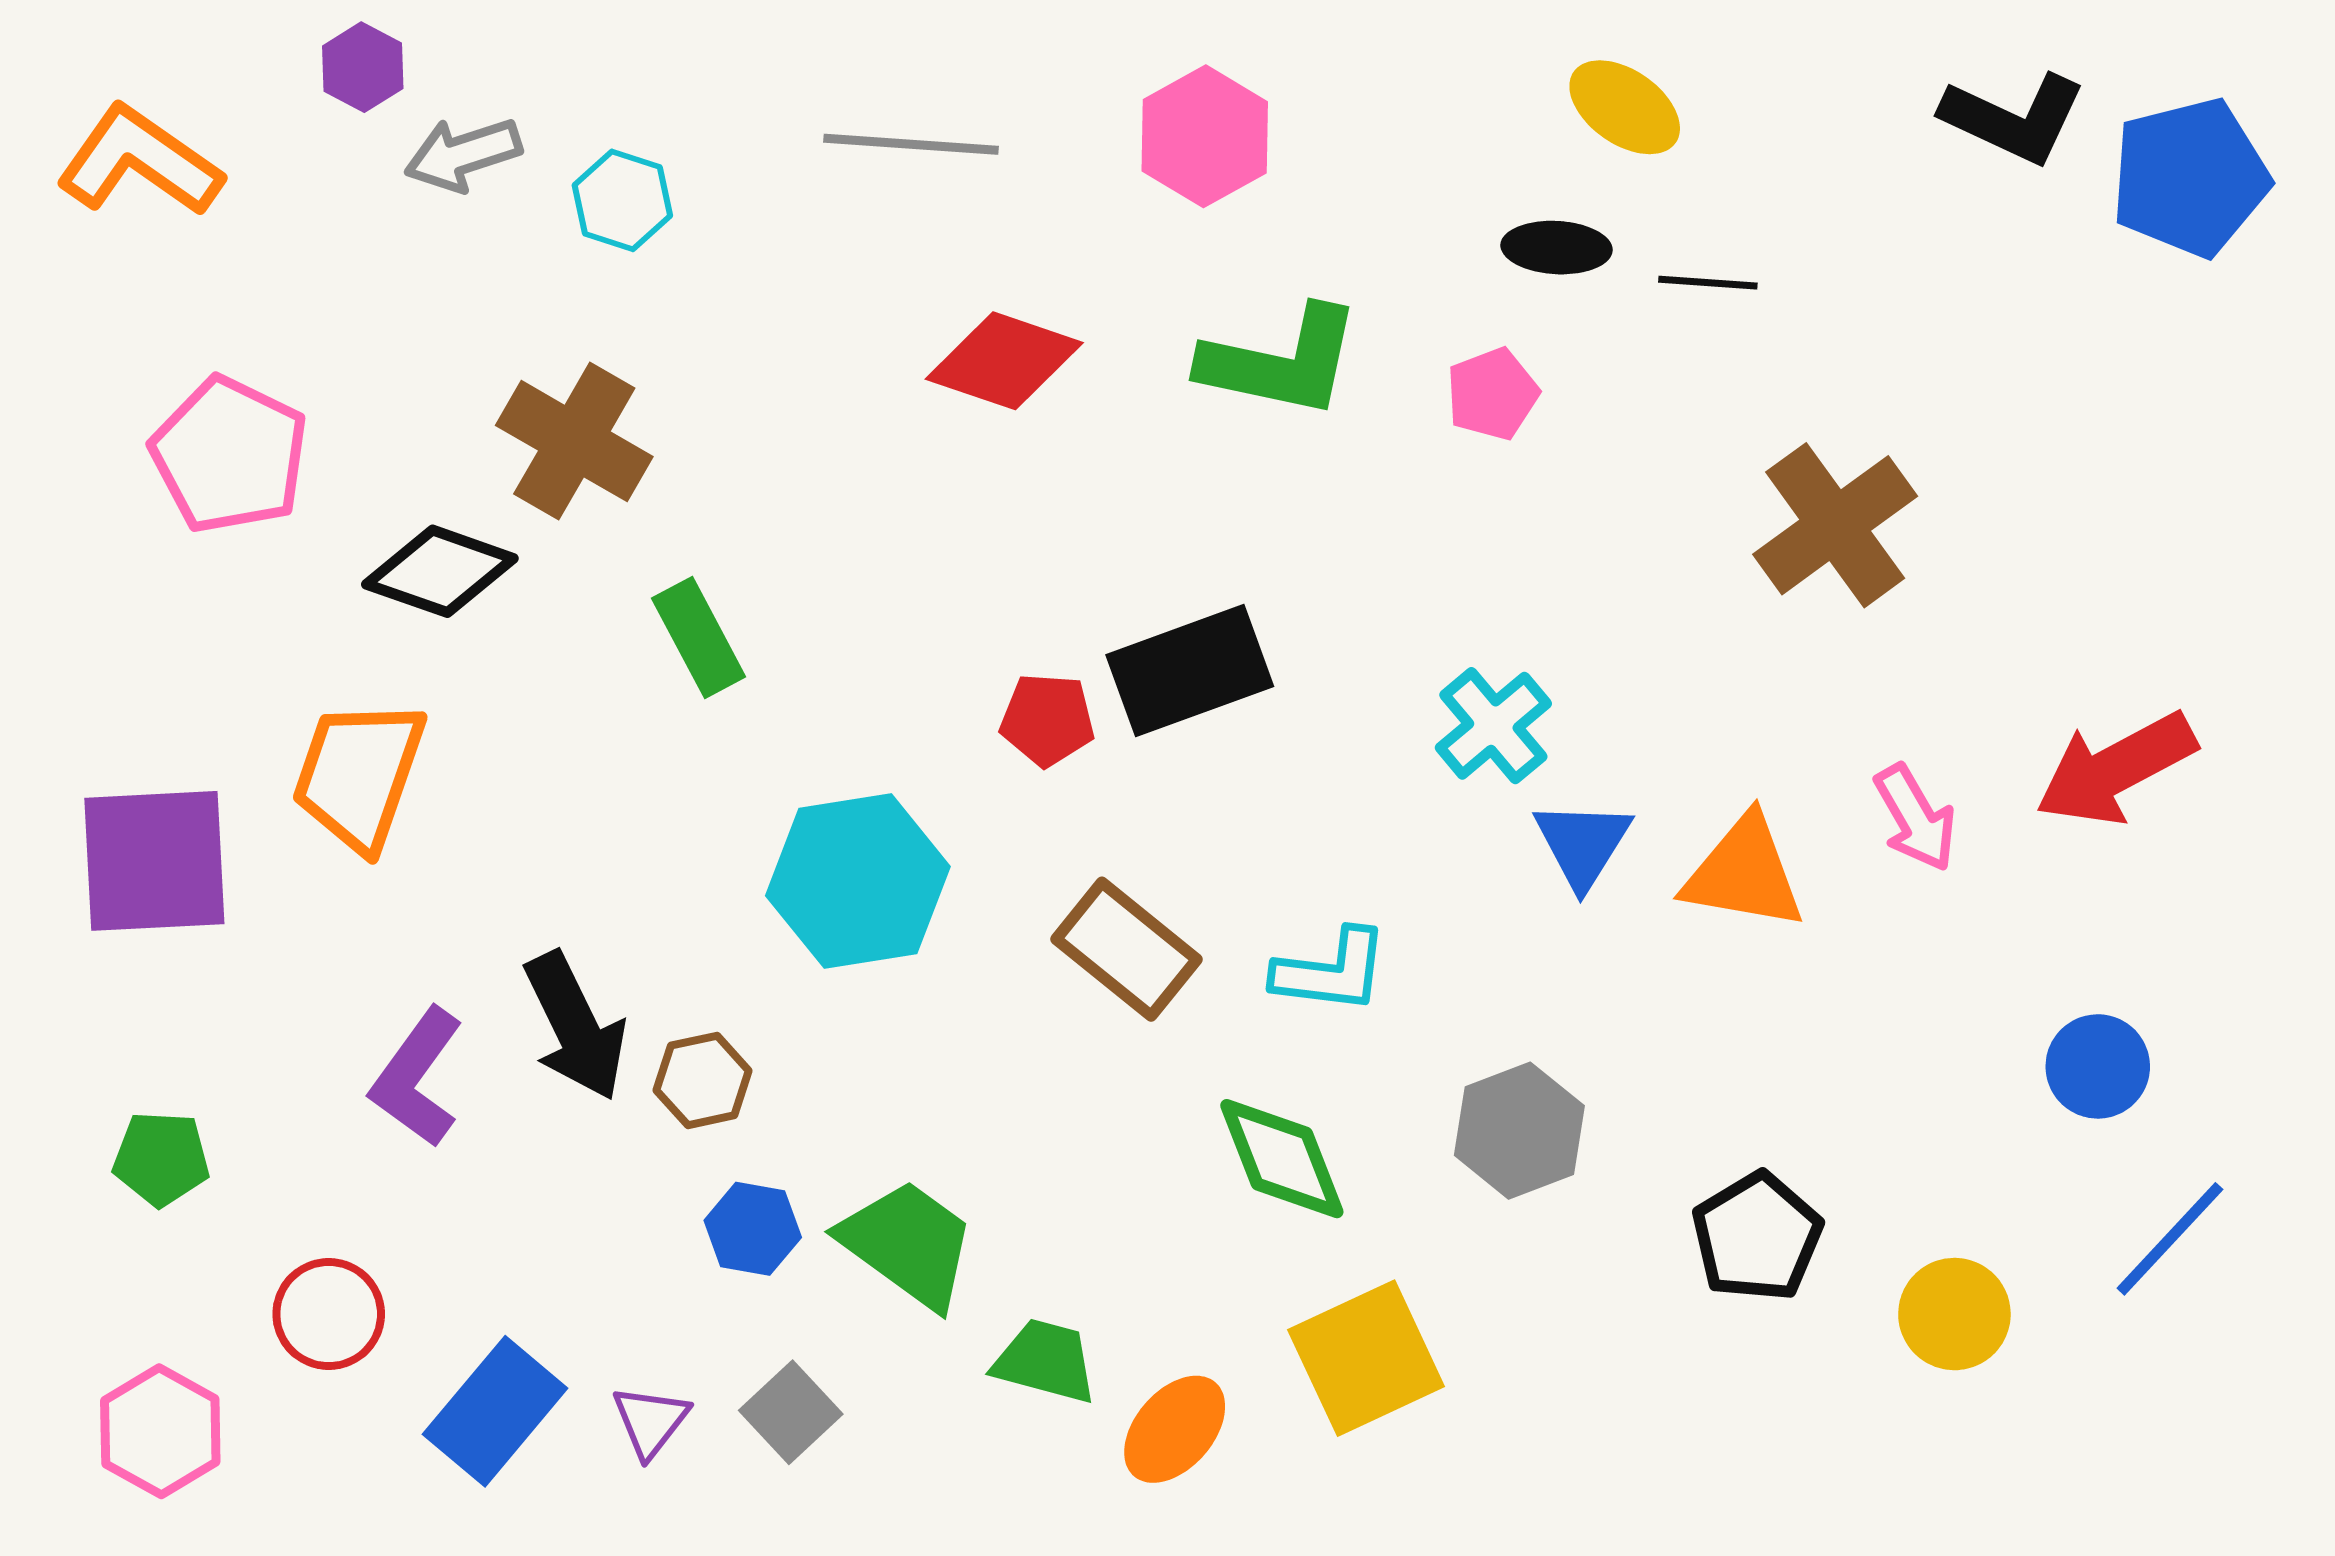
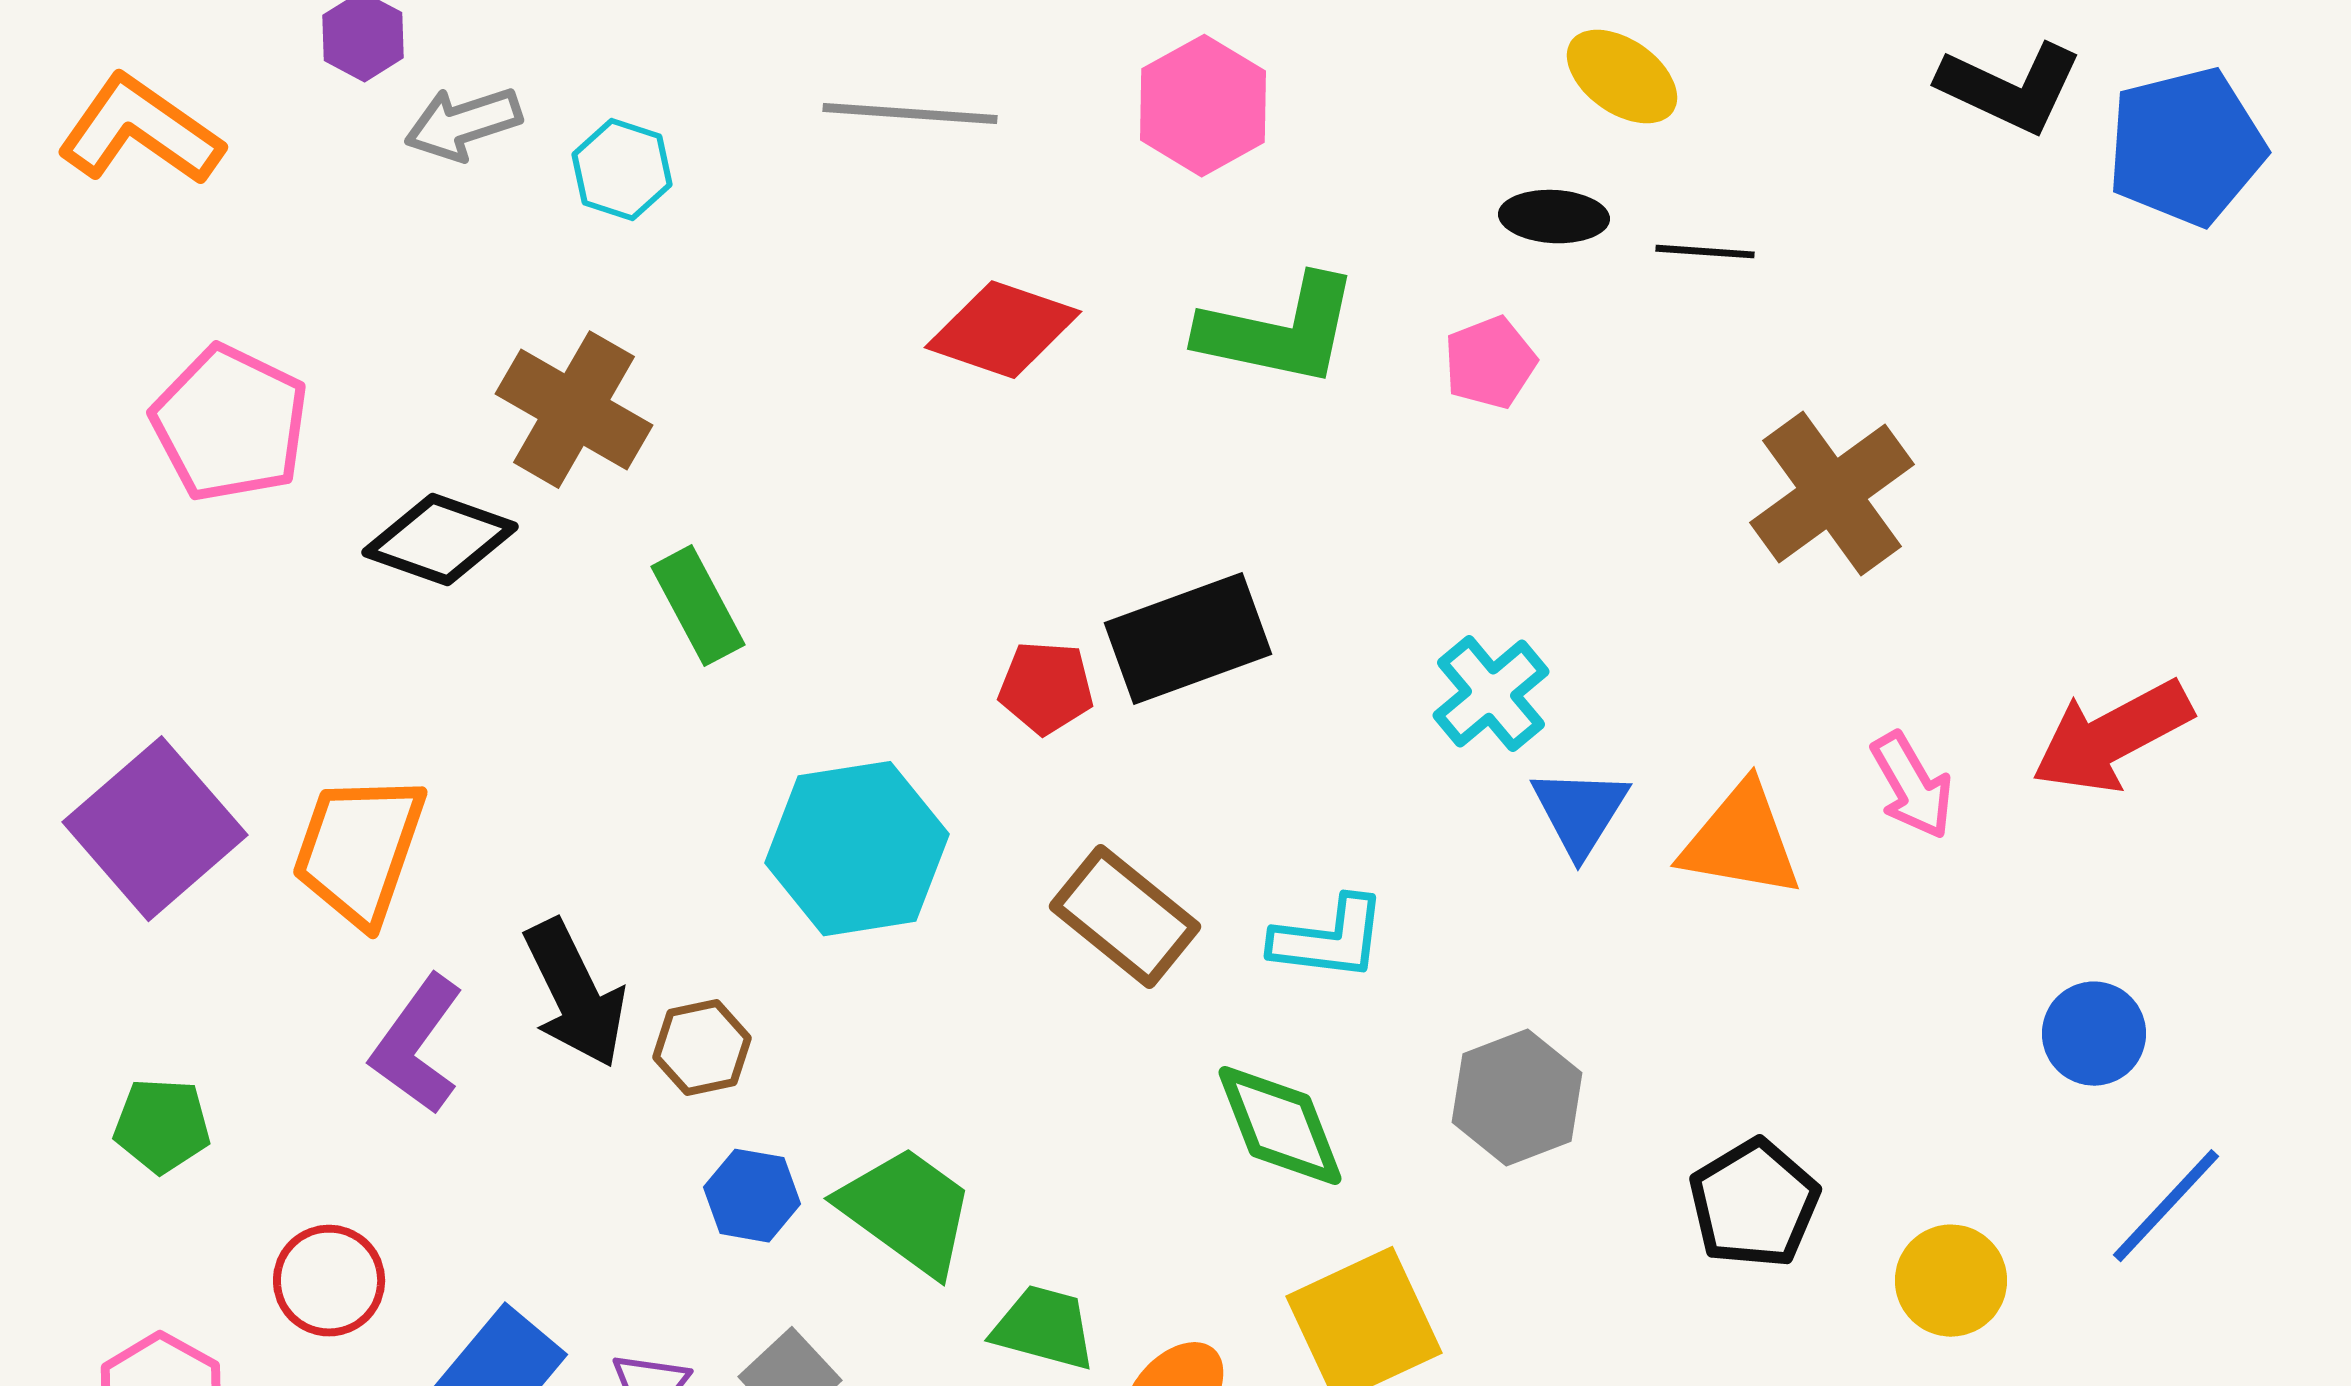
orange trapezoid: (359, 775) -> (359, 850), moved
purple square: (154, 861) -> (155, 829), turned -38

